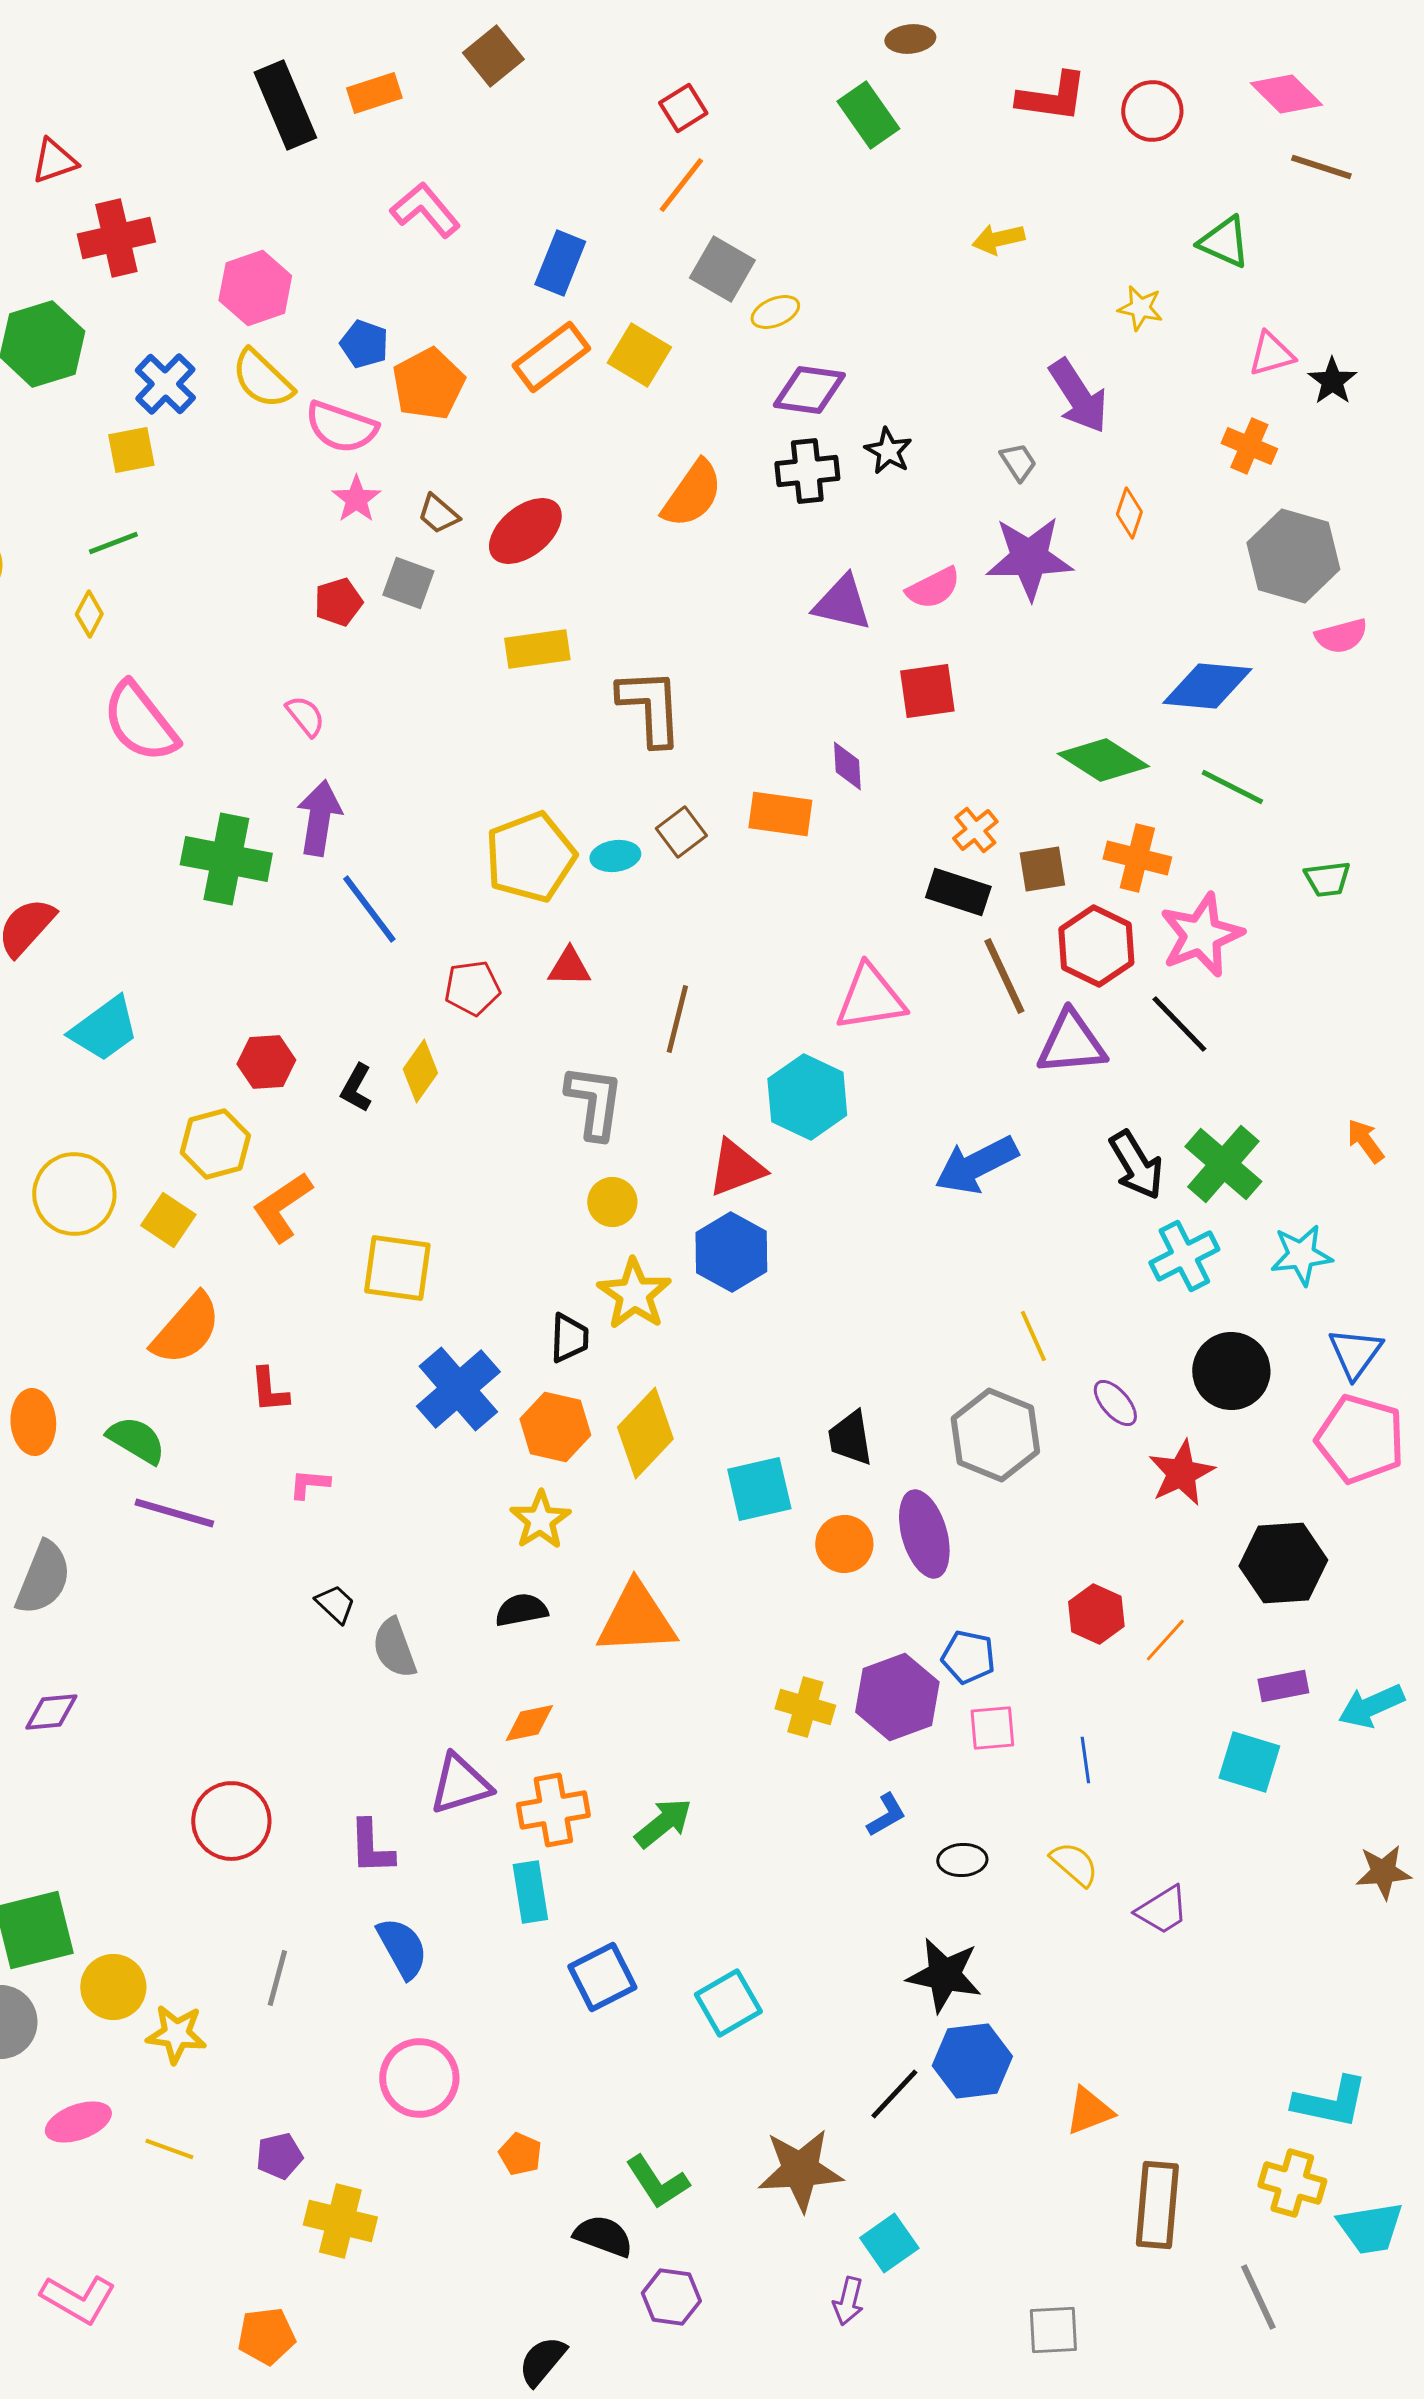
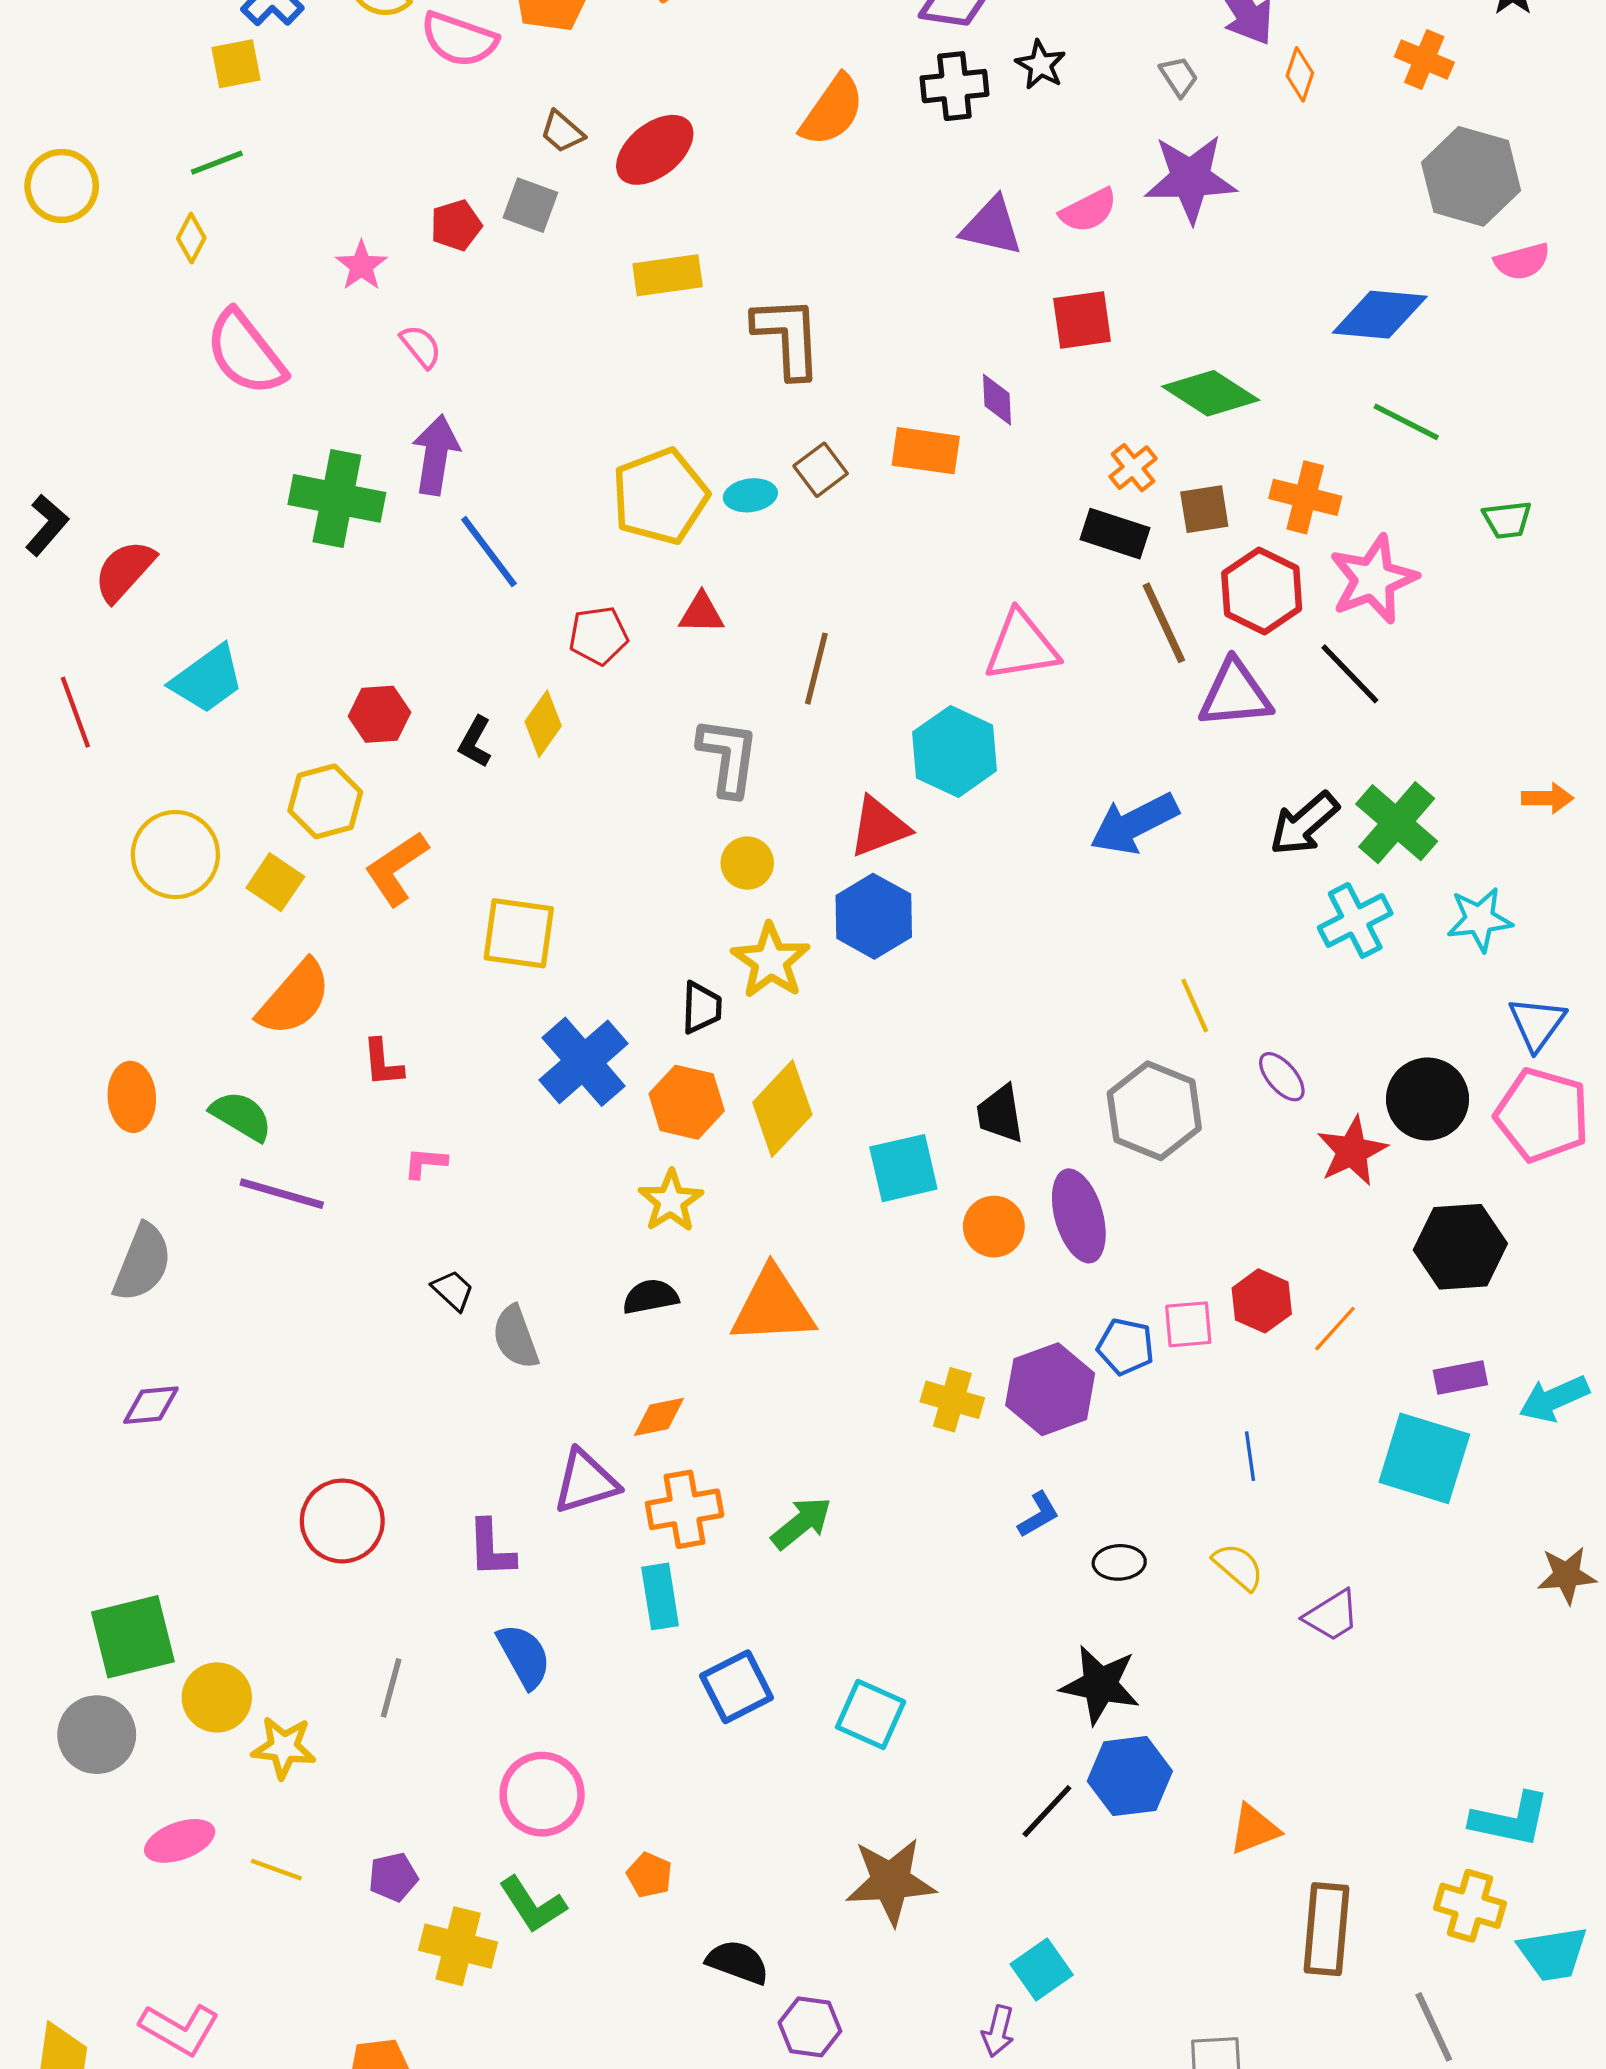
pink star: (356, 499) -> (361, 266), moved
orange diamond: (1129, 513) -> (1300, 74), moved
green diamond: (1103, 760) -> (1211, 393), moved
orange arrow: (1365, 1141) -> (1548, 798), turned 126
black arrow: (1136, 1165) -> (1304, 824), turned 80
black circle: (1231, 1371) -> (1427, 1099), moved
pink square: (992, 1728) -> (1188, 1324), moved
cyan square: (1249, 1762) -> (1424, 1458), size x1.4
cyan square: (728, 2003) -> (871, 1714), turned -36
brown star: (800, 2170) -> (891, 1881), moved
green L-shape: (657, 2182) -> (533, 1905), moved

